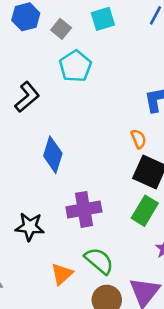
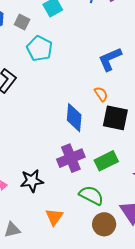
blue diamond: (53, 155) -> (74, 118), moved
green rectangle: (145, 211) -> (106, 161), moved, turned 45
orange triangle: (62, 274) -> (54, 217), moved

